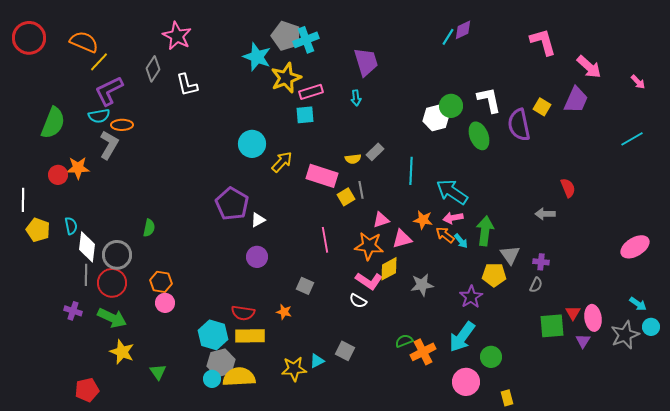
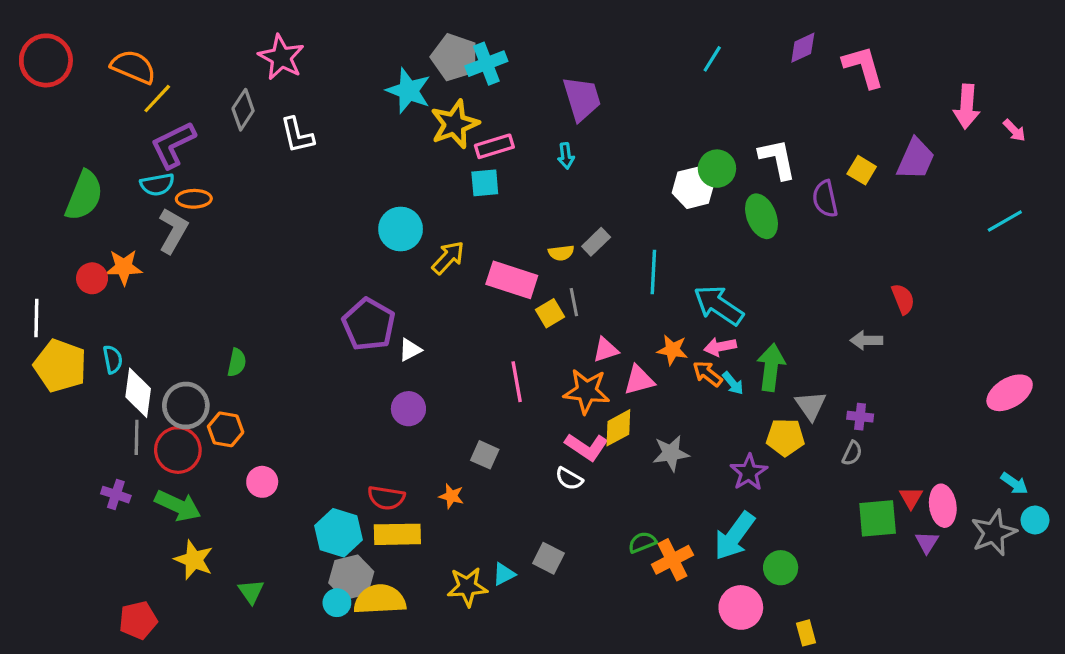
purple diamond: (463, 30) -> (803, 48), moved
pink arrow: (589, 67) -> (967, 107), moved, turned 52
purple semicircle: (519, 125) -> (825, 199), size x0.7
yellow pentagon: (38, 230) -> (60, 366), size x1.4
orange hexagon: (161, 282) -> (226, 429), moved

